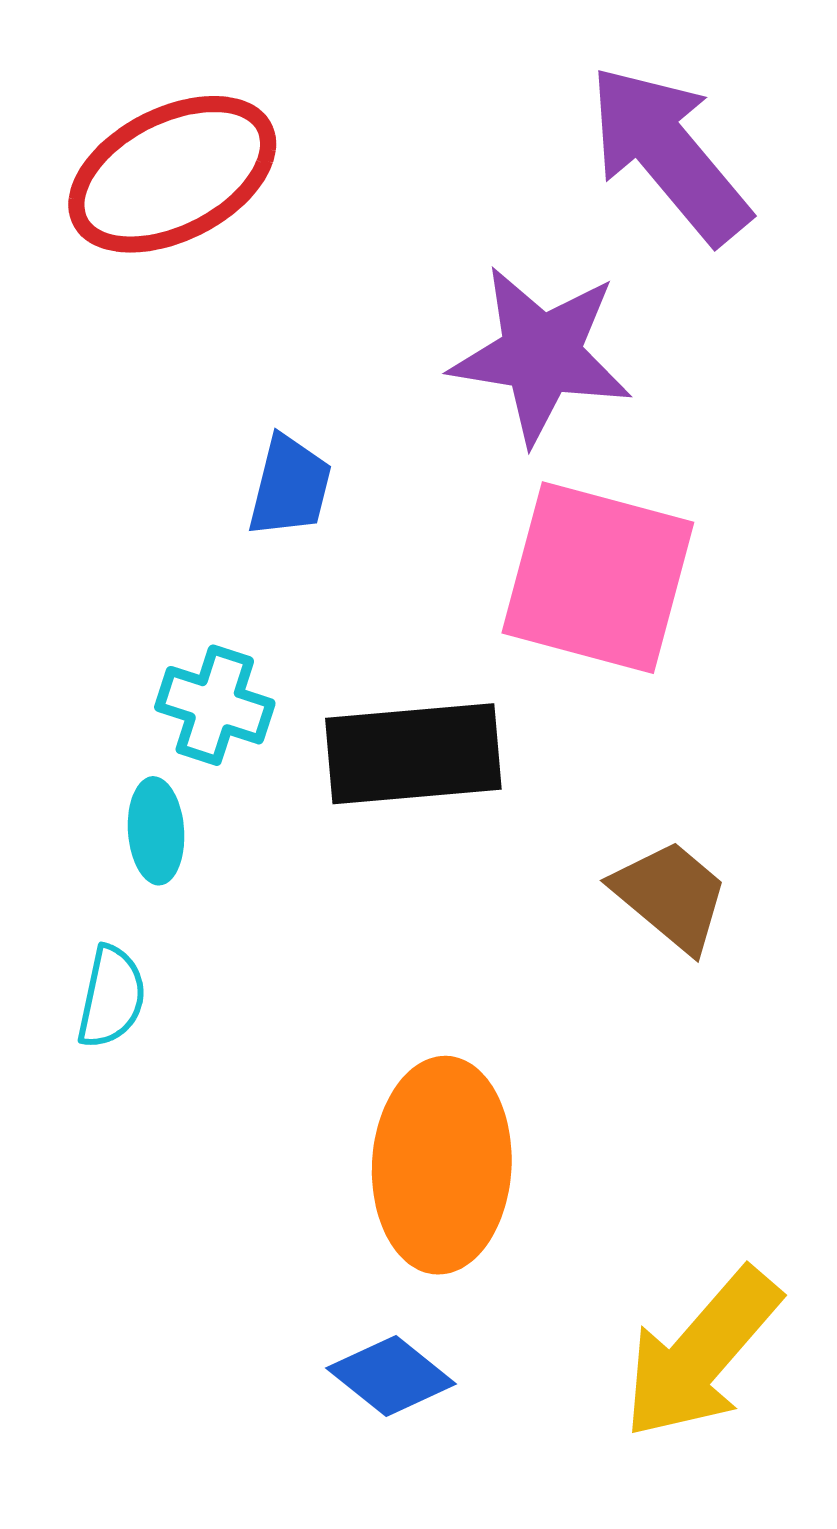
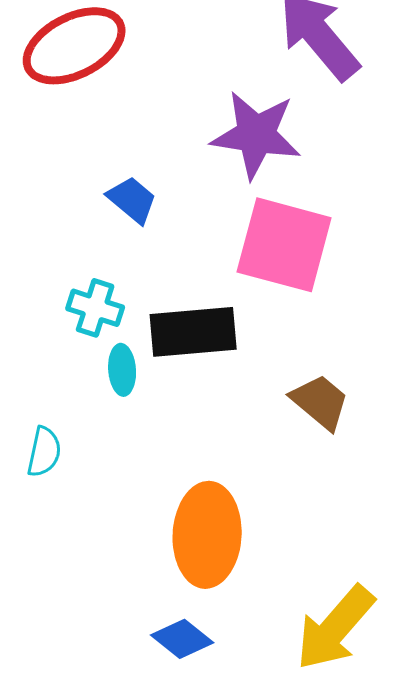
blue trapezoid: (290, 486) -> (132, 200), turned -64
cyan ellipse: (156, 831) -> (122, 370), moved

